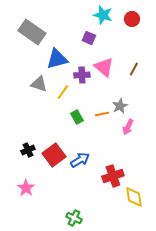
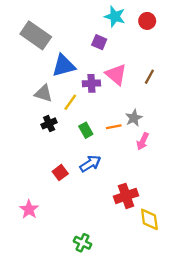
black cross: (28, 150) -> (49, 123), moved
red square: (54, 155) -> (60, 173), size x0.6
blue arrow: (80, 160) -> (90, 164), moved

